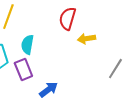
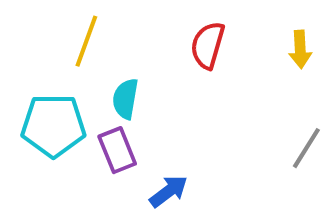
yellow arrow: (86, 39) -> (300, 49), moved, turned -84

